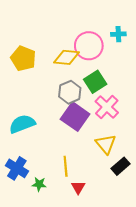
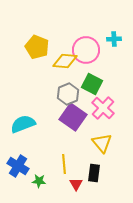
yellow pentagon: (23, 58) -> (37, 47), moved
green square: (95, 82) -> (92, 84), turned -30
black rectangle: (120, 166) -> (94, 173), moved, turned -42

